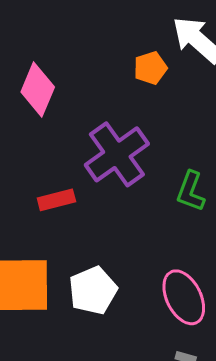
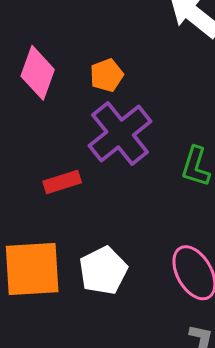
orange pentagon: (150, 68) -> (107, 75), moved

